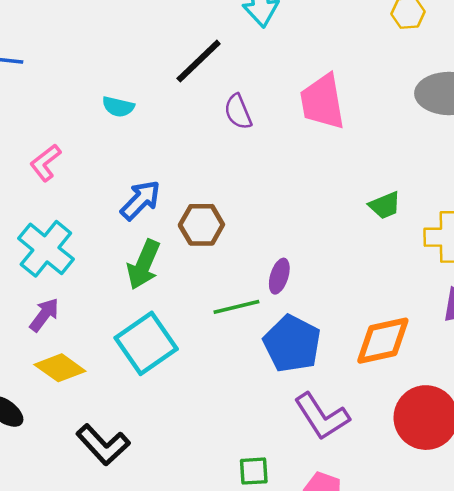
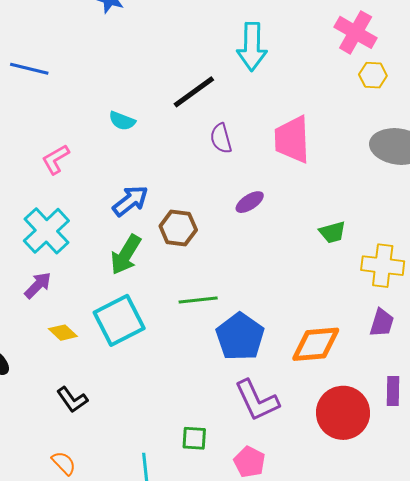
purple ellipse: (279, 276) -> (250, 202), moved, turned 32
yellow diamond: (60, 368) -> (63, 333), moved, size x0.7
black L-shape: (103, 445) -> (72, 400), size x0.7

